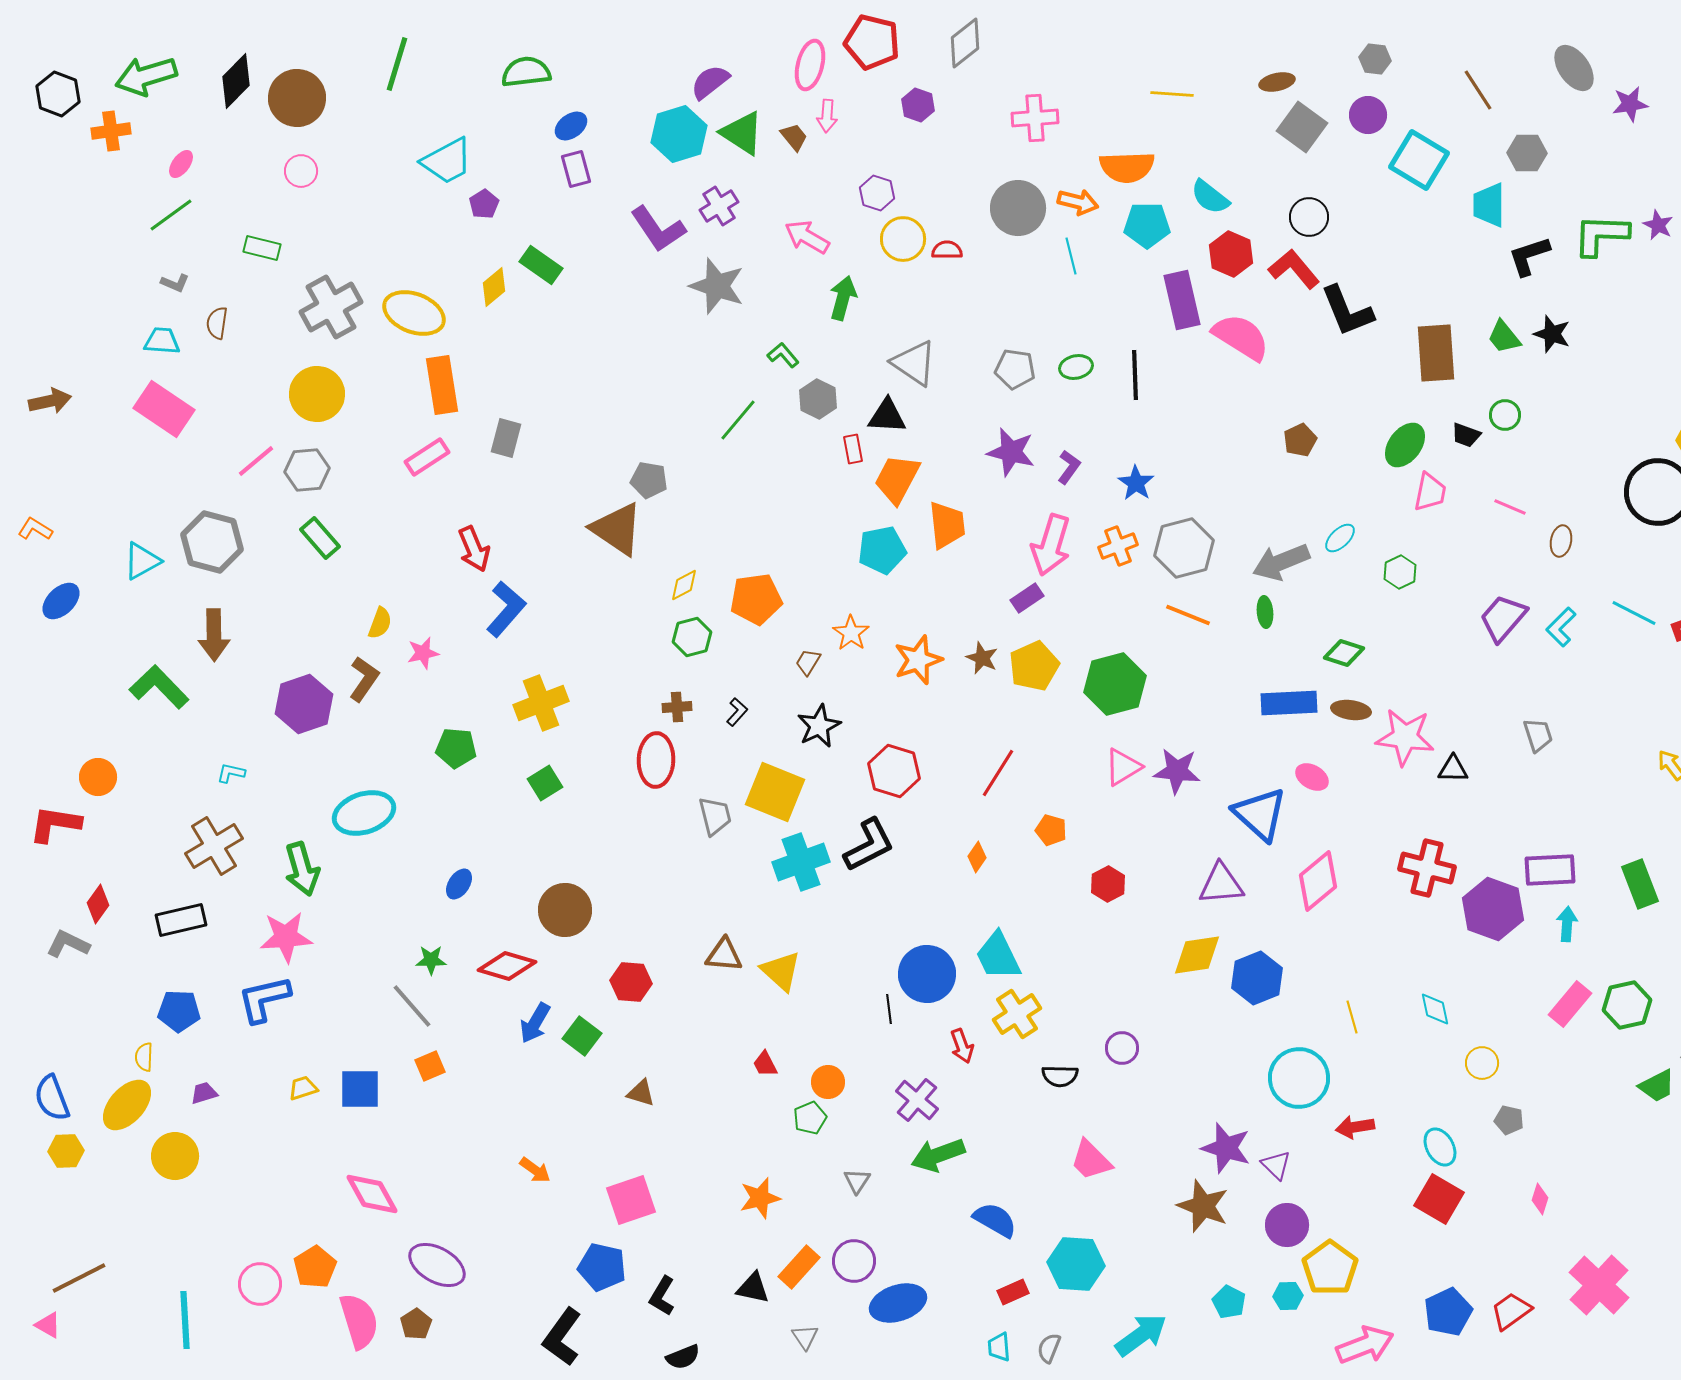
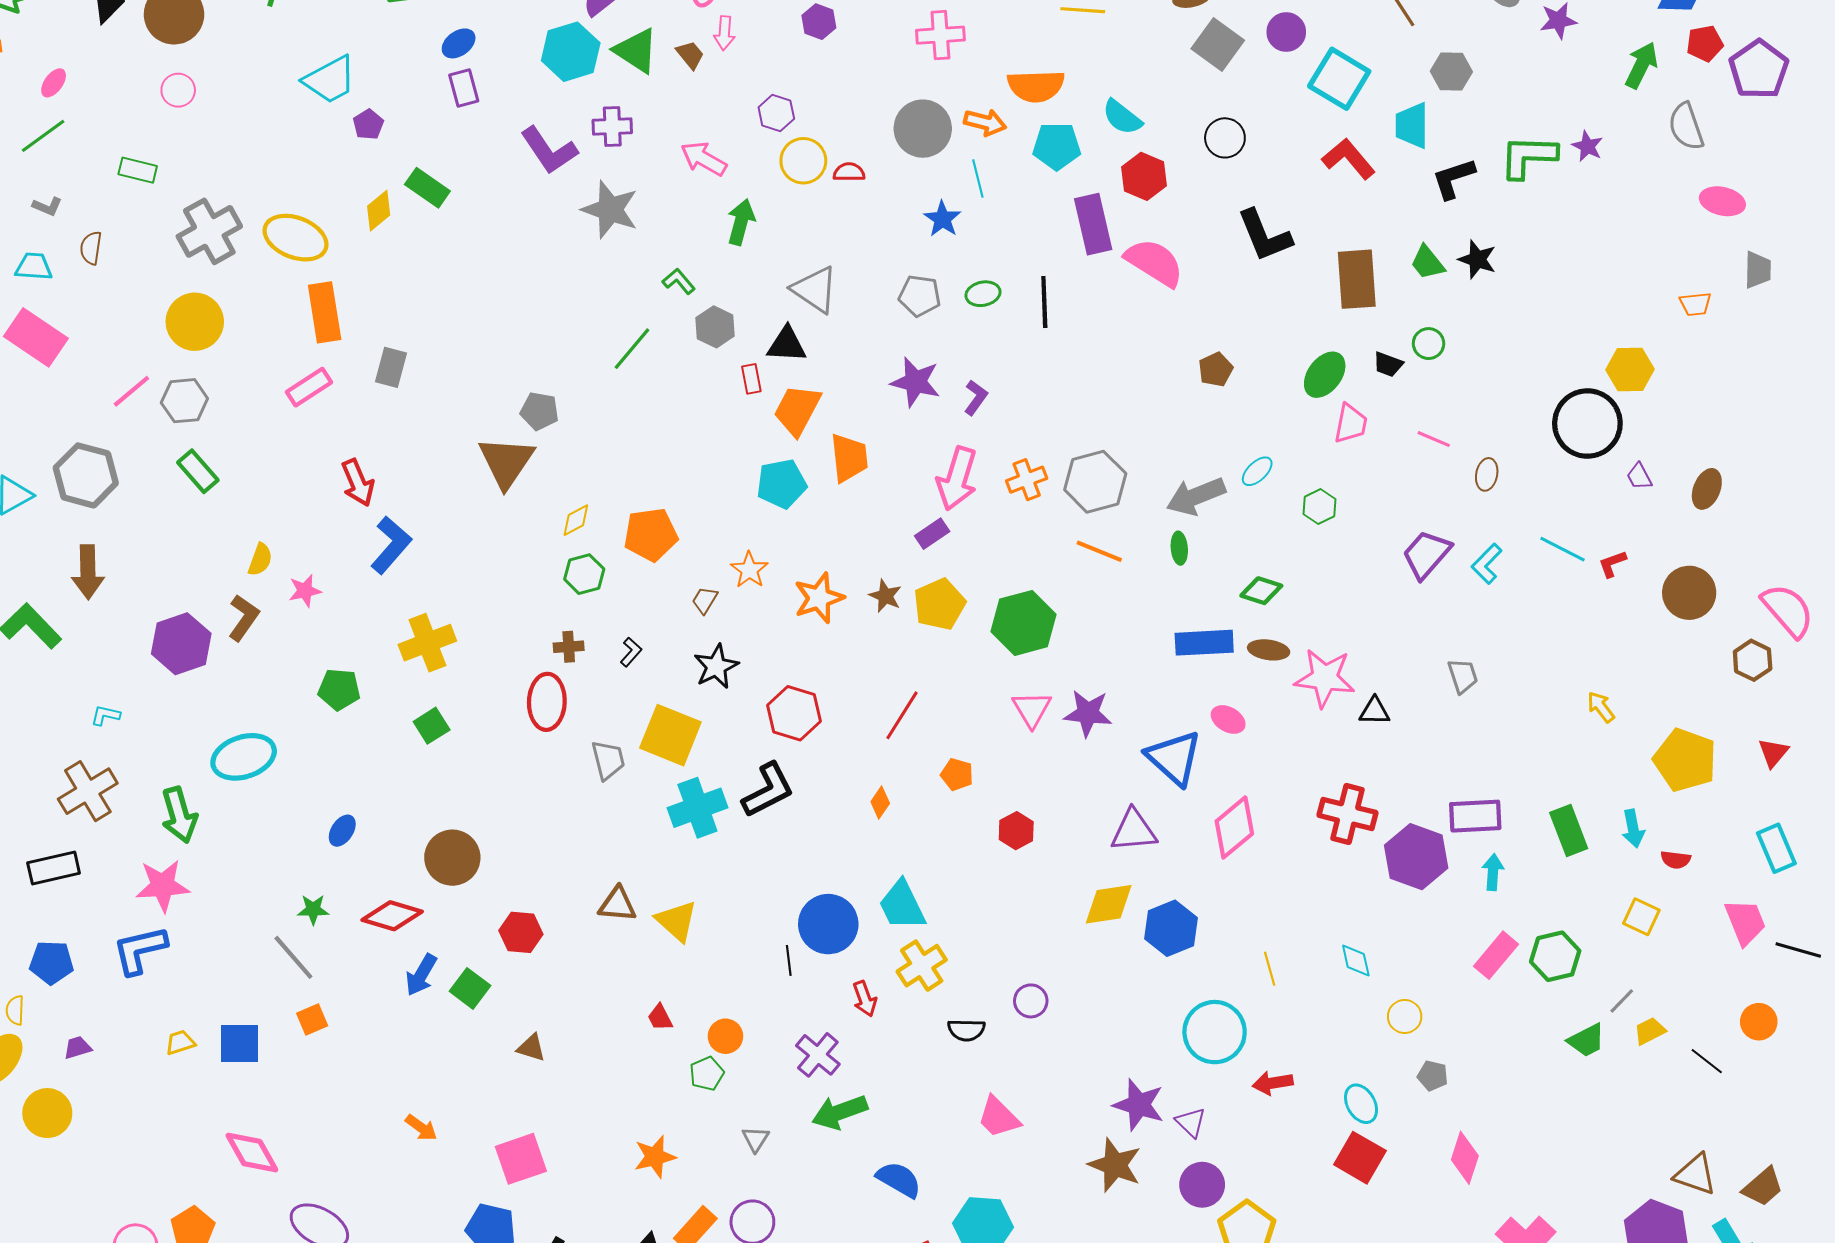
purple cross: (719, 206) -> (612, 126), turned 30
red L-shape: (1294, 269) -> (1349, 159), moved
blue star: (1136, 483) -> (942, 219), moved
brown triangle: (617, 529) -> (506, 462), turned 30
pink triangle: (1123, 767) -> (1032, 709), turned -30
pink diamond: (1540, 1199) -> (1465, 1158), size x1.6

